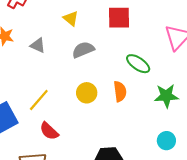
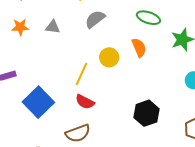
yellow line: (39, 100) -> (81, 74), moved

